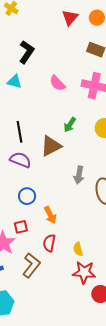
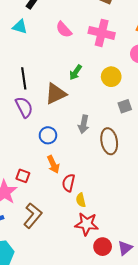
purple semicircle: (20, 160) -> (24, 107), turned 40
blue circle: (27, 196) -> (48, 135), moved
red square: (21, 227) -> (23, 176), turned 32
red semicircle: (49, 243) -> (69, 183), moved

